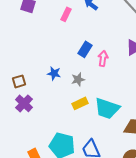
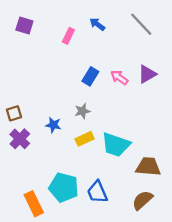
pink arrow: (103, 58) -> (119, 78), moved, turned -63
blue star: (54, 73) -> (53, 125), moved

